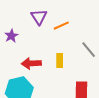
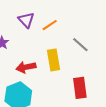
yellow rectangle: (60, 60) -> (54, 60), size x1.5

